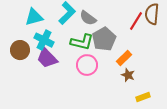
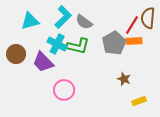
gray pentagon: (104, 39) -> (114, 43), moved
cyan cross: (44, 40) -> (57, 44), moved
orange rectangle: (124, 58) -> (134, 41), moved, turned 42
pink circle: (87, 65) -> (64, 90), moved

